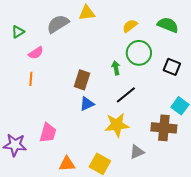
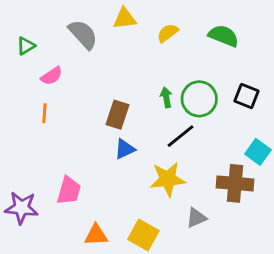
gray semicircle: (58, 24) -> (83, 34), turned 80
green semicircle: (168, 25) -> (224, 36), moved
yellow semicircle: (130, 26) -> (168, 33), moved
green circle: (139, 53) -> (199, 99), moved

